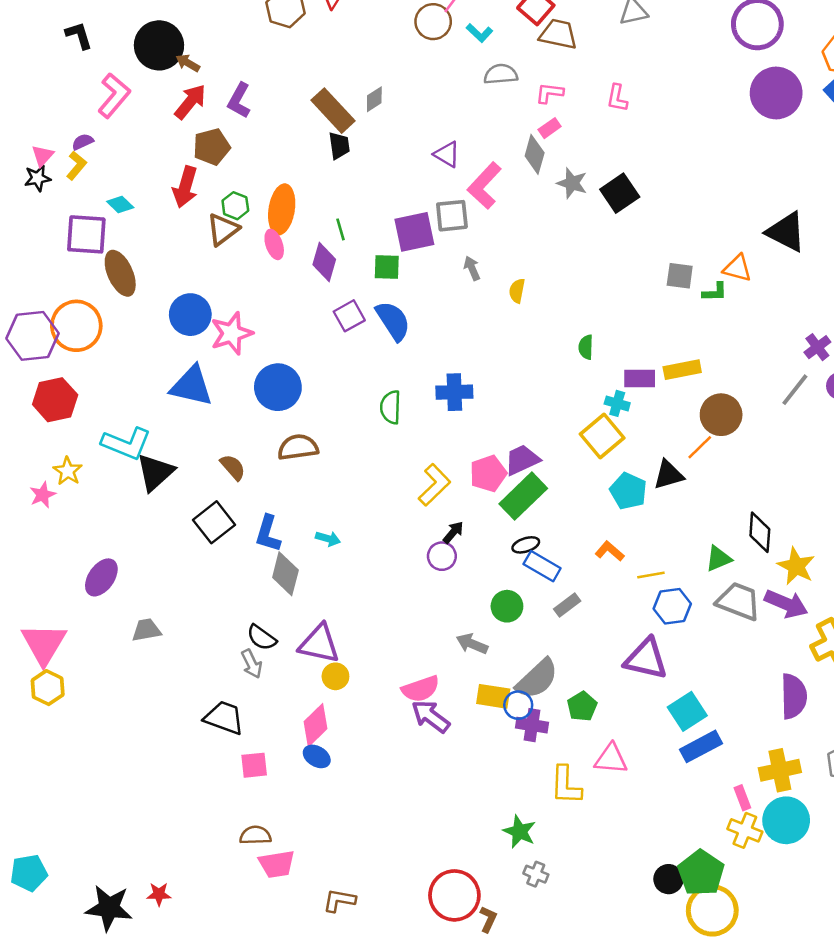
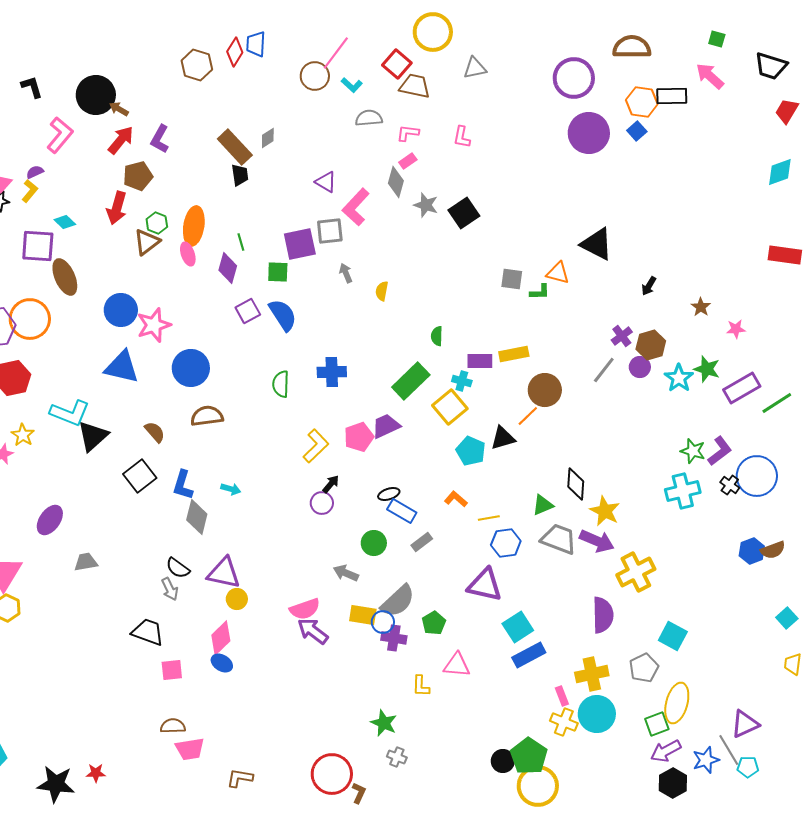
green rectangle: (523, 496) -> (411, 381), moved
yellow L-shape: (566, 785) -> (421, 686), size x0.7

